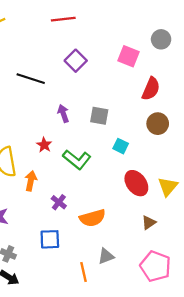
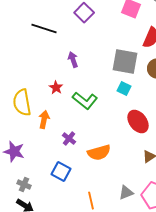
gray square: (99, 116) -> (125, 62), moved, size x1.5
blue square: (50, 239) -> (61, 172), turned 30
gray triangle: (106, 256) -> (126, 193), moved

